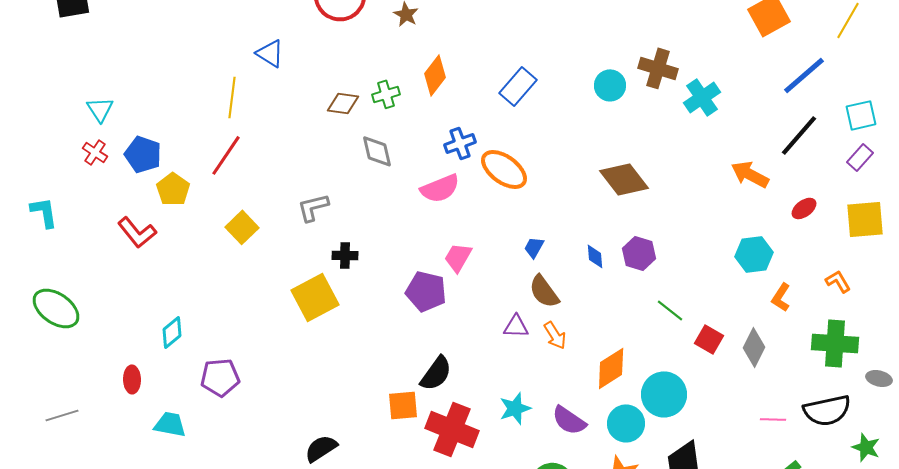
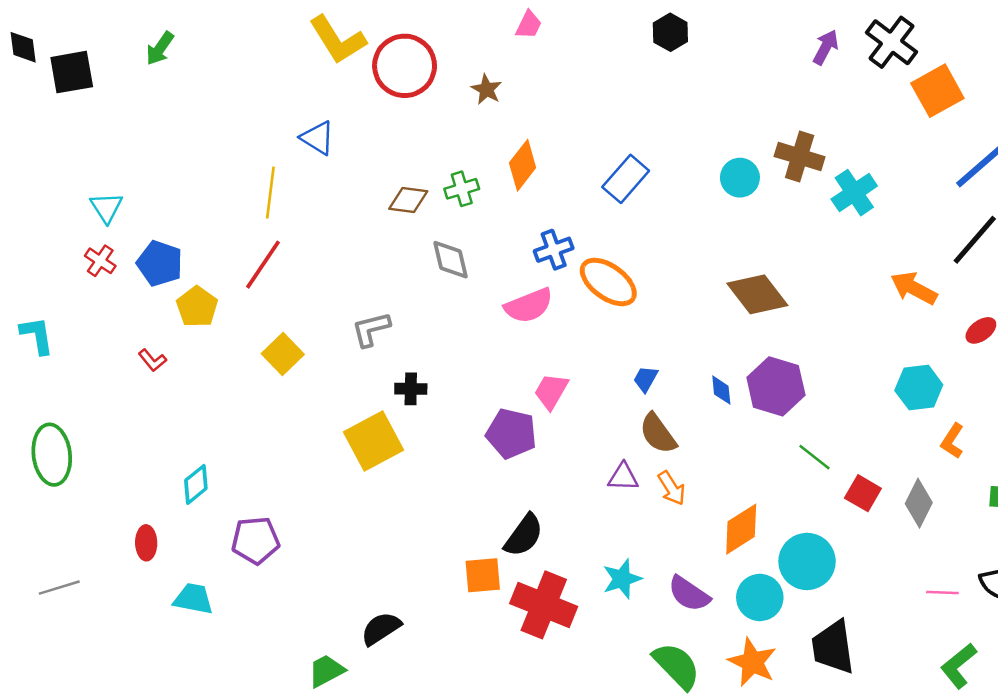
red L-shape: (137, 232) -> (152, 360), size x0.6
purple hexagon: (639, 253) -> (776, 386), size x1.4
green ellipse: (56, 308) -> (52, 455), turned 48

